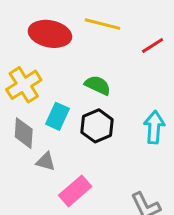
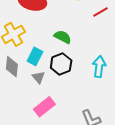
gray triangle: (46, 162) -> (38, 77), moved, turned 32

